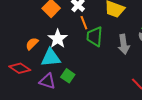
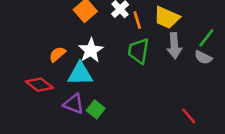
orange line: (84, 23) -> (137, 20), moved
gray arrow: (124, 44) -> (174, 46), moved
green square: (68, 76) -> (96, 109), moved

